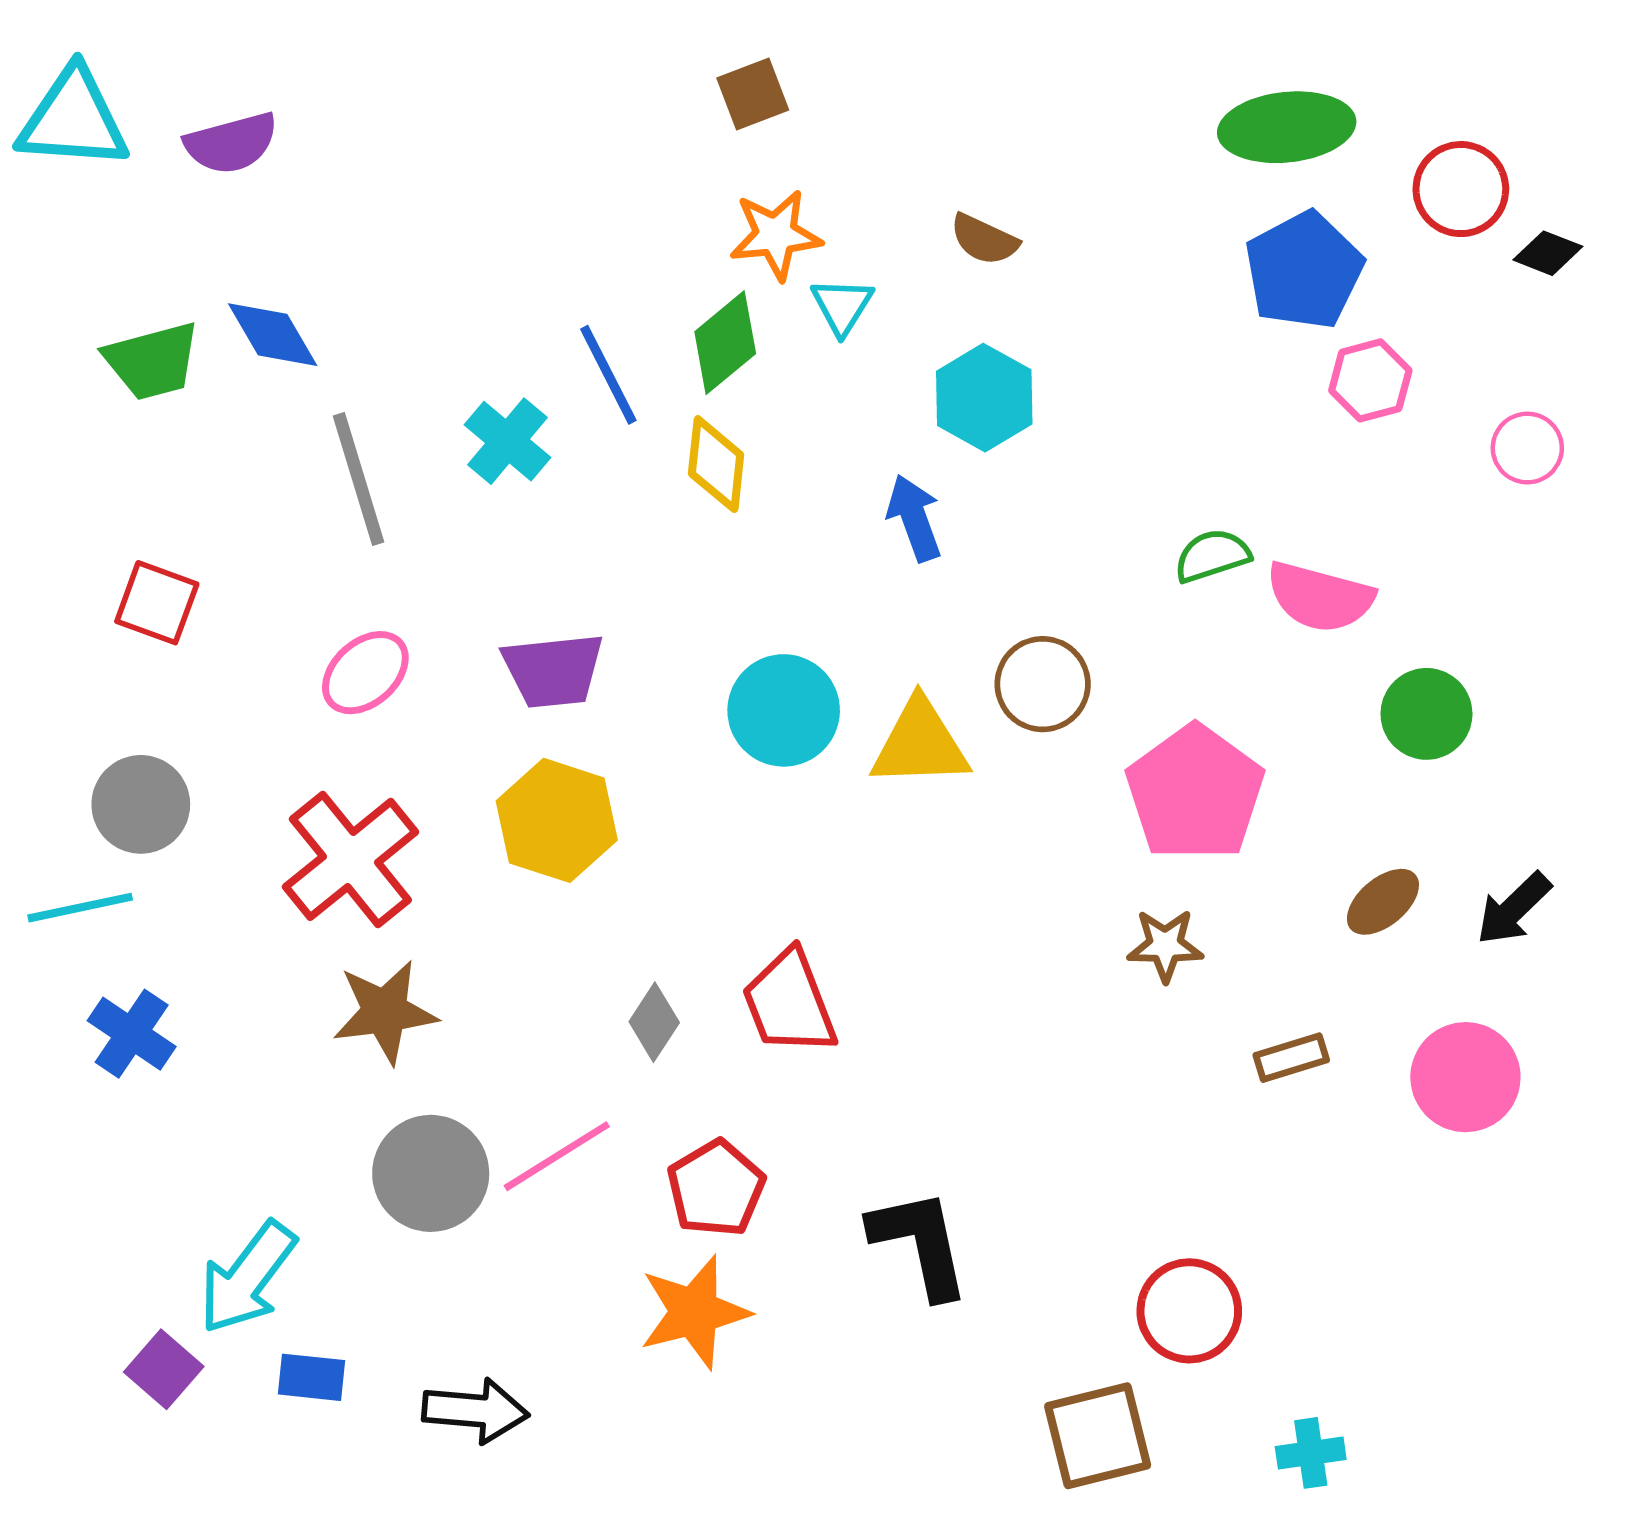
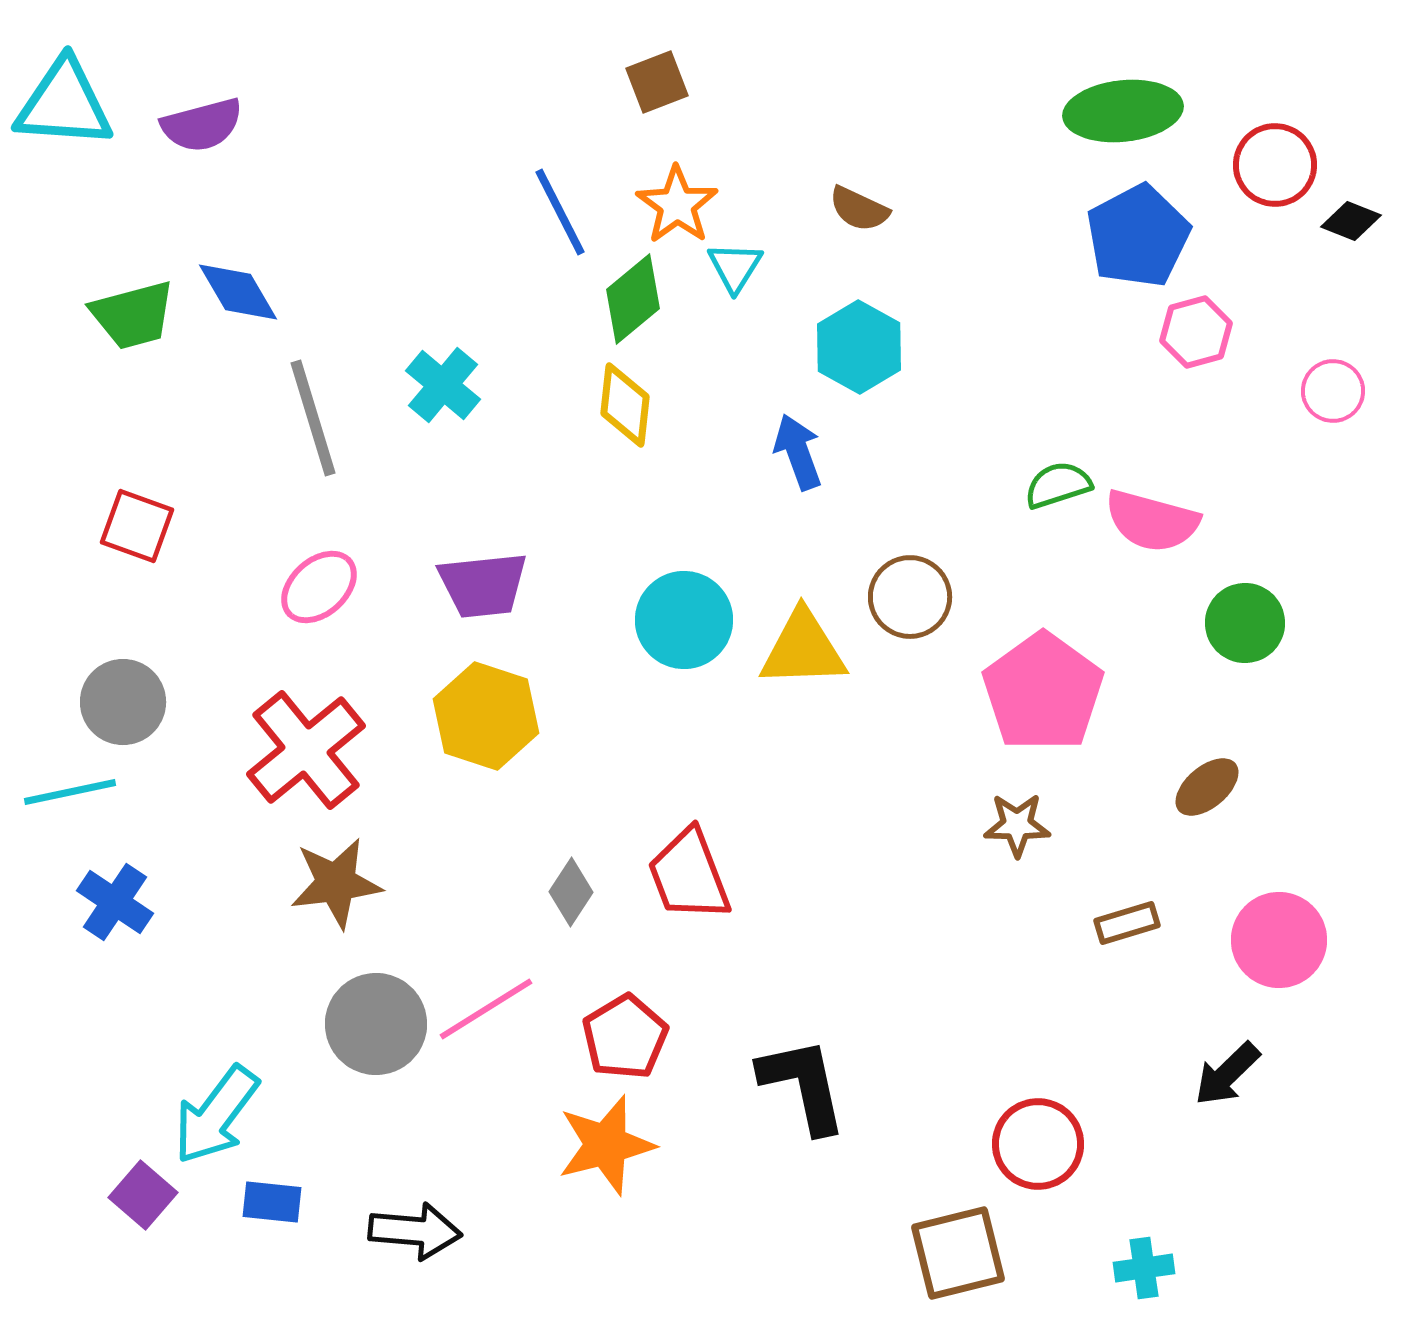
orange star: (776, 235) -> (677, 205), turned -30
blue line: (608, 375) -> (560, 212), moved
black arrow: (1514, 909) -> (1227, 1074), moved

